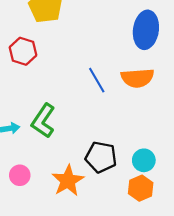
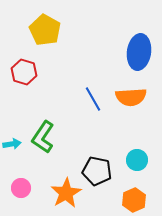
cyan circle: (144, 160) -> (137, 160), moved

